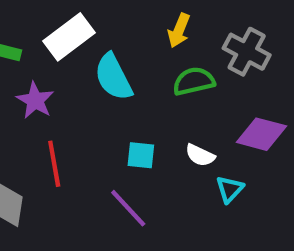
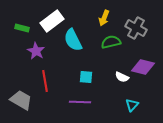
white semicircle: (200, 155) -> (122, 77), moved
cyan triangle: (230, 189) -> (132, 105), moved
purple line: (128, 208) -> (80, 102), turned -45

